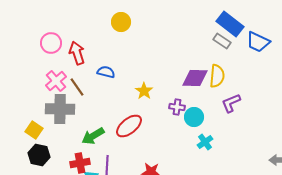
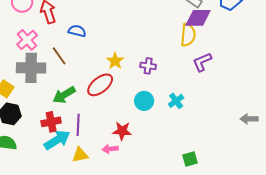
purple diamond: (195, 78) -> (198, 18), moved
brown line: (77, 87) -> (59, 56), moved
yellow star: (144, 91) -> (115, 61), moved
cyan circle: (194, 117) -> (144, 101), moved

